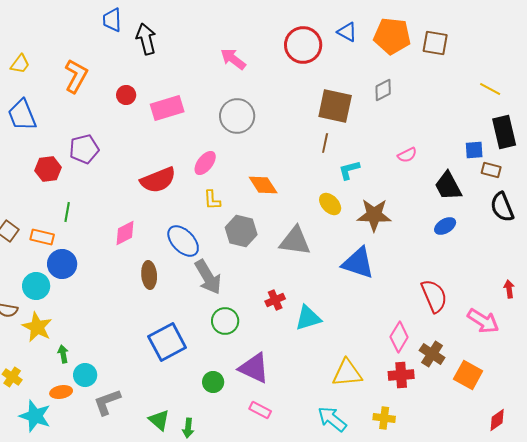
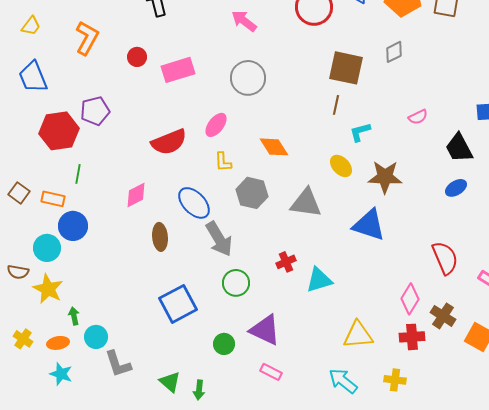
red hexagon: (48, 169) -> (59, 131), size x1.5
orange ellipse: (61, 392) -> (58, 343), moved
gray L-shape: (107, 402) -> (118, 364), turned -88
cyan star: (35, 416) -> (61, 374), moved, size x0.7

